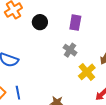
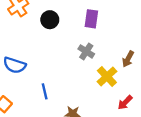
blue line: (18, 93) -> (45, 91), moved

